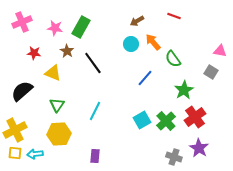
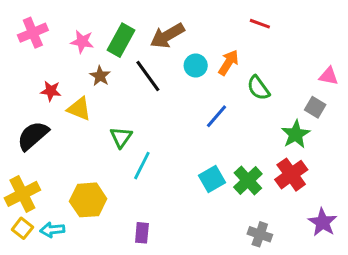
brown arrow: (137, 21) -> (167, 36), moved, size x1.6
orange arrow: (153, 42) -> (228, 63), turned 72
red star: (34, 53) -> (51, 91), moved
black line: (93, 63) -> (148, 76), moved
green star: (184, 90) -> (296, 134), moved
green triangle: (57, 105) -> (121, 137), moved
purple star: (199, 148) -> (323, 222), moved
yellow square: (15, 153) -> (22, 228), turned 32

